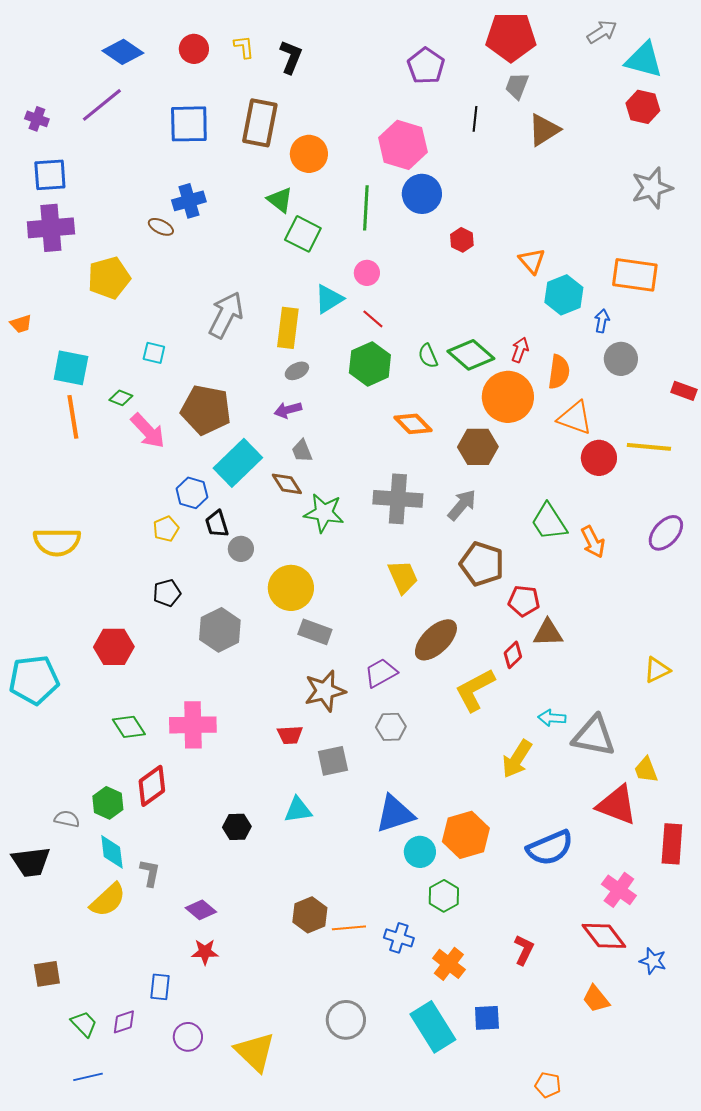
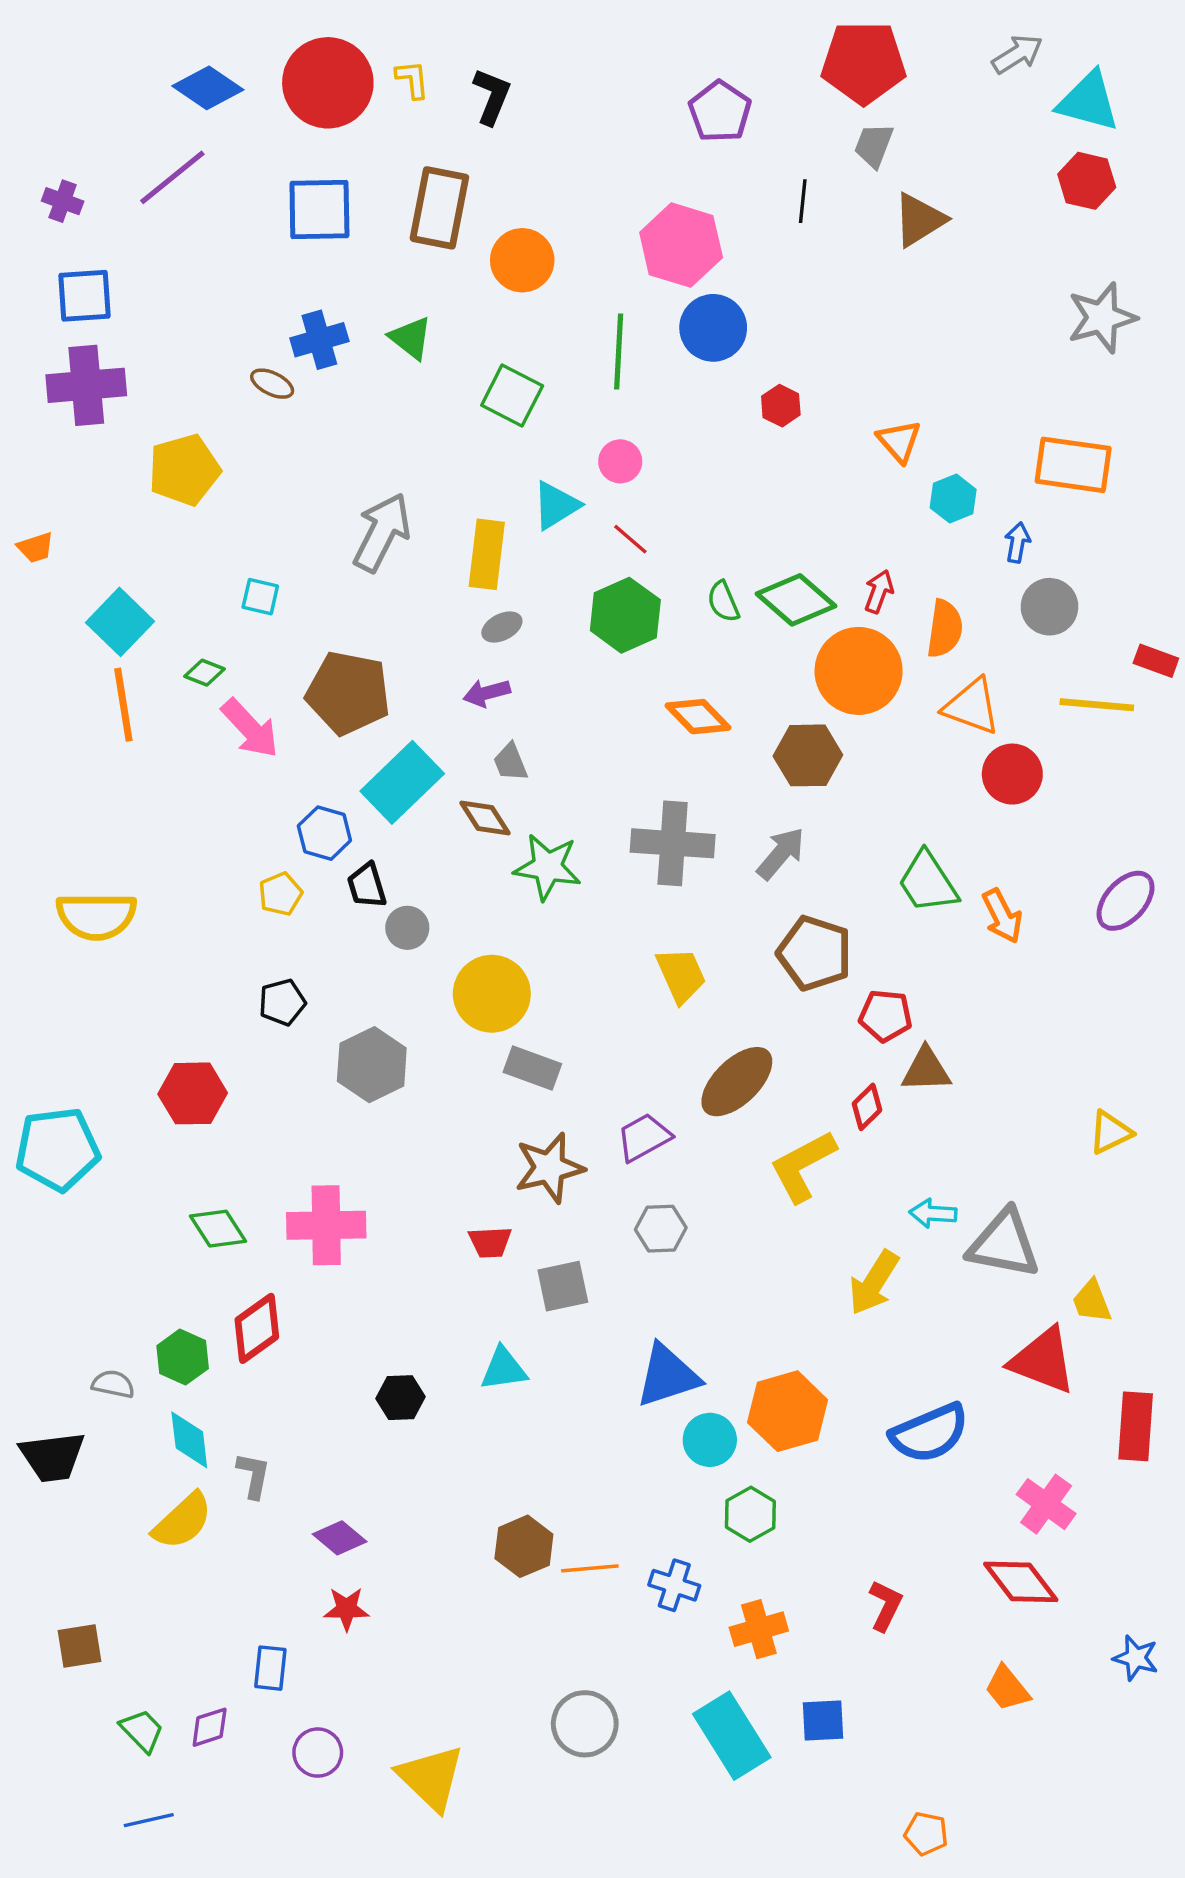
red circle: (194, 49) -> (328, 83), size x1.8
green triangle: (280, 200) -> (411, 338), moved
cyan hexagon: (564, 295) -> (953, 499), size x0.7
cyan square: (71, 368) -> (120, 622), turned 33
yellow line: (649, 447) -> (1097, 705), moved
blue star: (653, 961) -> (1136, 1658), moved
orange cross: (449, 964) -> (759, 1629), turned 36

